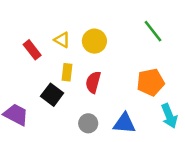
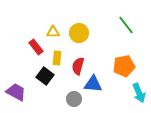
yellow triangle: (62, 40) -> (53, 32), turned -32
red rectangle: (32, 50) -> (36, 47), moved
blue triangle: (124, 123) -> (93, 84), moved

